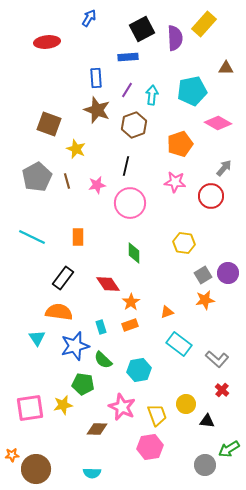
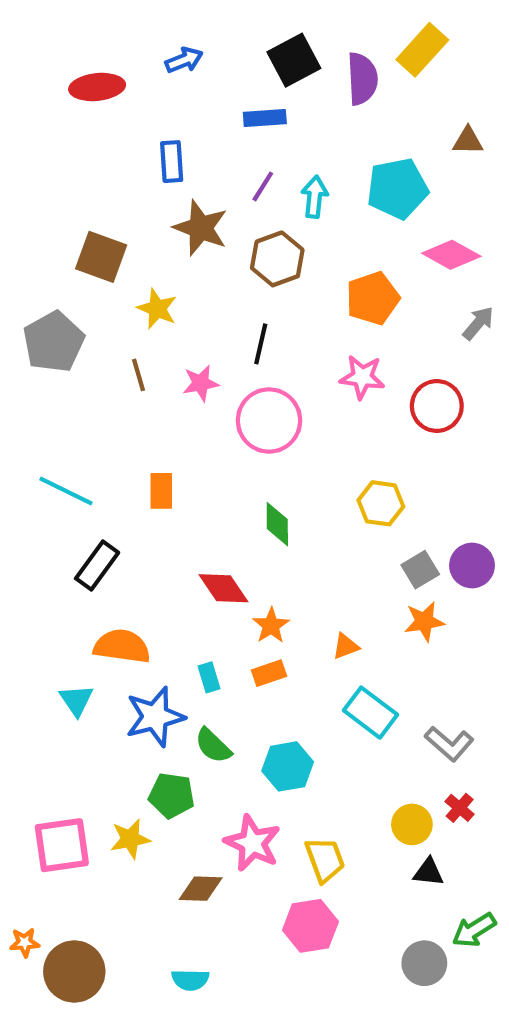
blue arrow: (89, 18) -> (184, 60), moved, turned 36
blue rectangle: (96, 78) -> (172, 162), moved
gray arrow: (224, 168) -> (478, 323), moved
gray pentagon: (37, 177) -> (54, 342), moved
black rectangle: (63, 278) -> (97, 565), moved
yellow circle: (186, 404) -> (412, 824), moved

